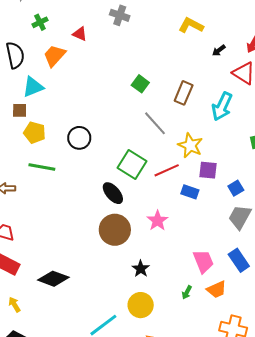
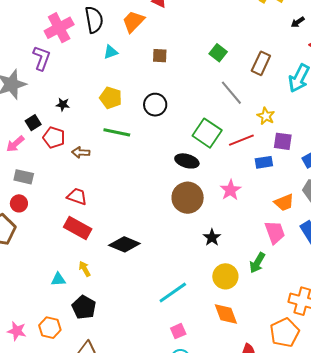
cyan triangle: (33, 87) -> (111, 52), size x0.7
brown square: (20, 110) -> (160, 56), moved
yellow star: (190, 145) -> (266, 116), size x0.7
blue rectangle: (190, 192) -> (264, 162), turned -30
black ellipse: (113, 193) -> (187, 161), turned -35
orange trapezoid: (216, 289) -> (284, 202), moved
green arrow: (187, 292) -> (257, 263), size x1.5
yellow circle: (141, 305) -> (225, 276), moved

